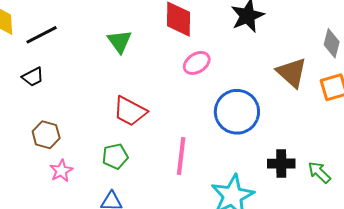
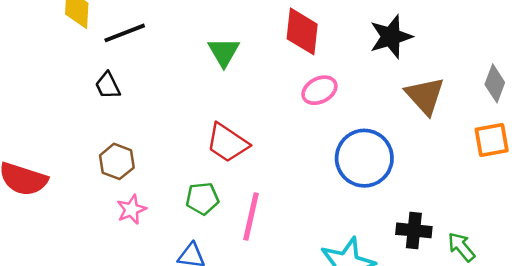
brown triangle: (292, 72) -> (425, 96), moved
black trapezoid: (33, 77) -> (108, 85), turned 85
pink line: (181, 156) -> (251, 216), moved

